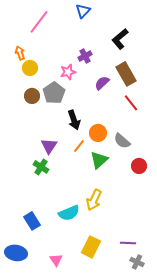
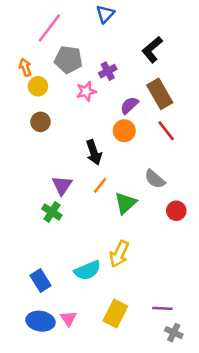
gray pentagon: (54, 93) -> (68, 60), moved, turned -30
orange circle: (98, 133) -> (124, 131), moved
blue ellipse: (16, 253) -> (40, 321), moved
pink triangle: (56, 260) -> (68, 319), moved

